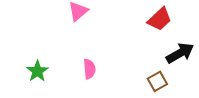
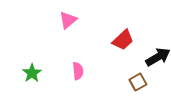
red trapezoid: (160, 19) -> (123, 40), moved

